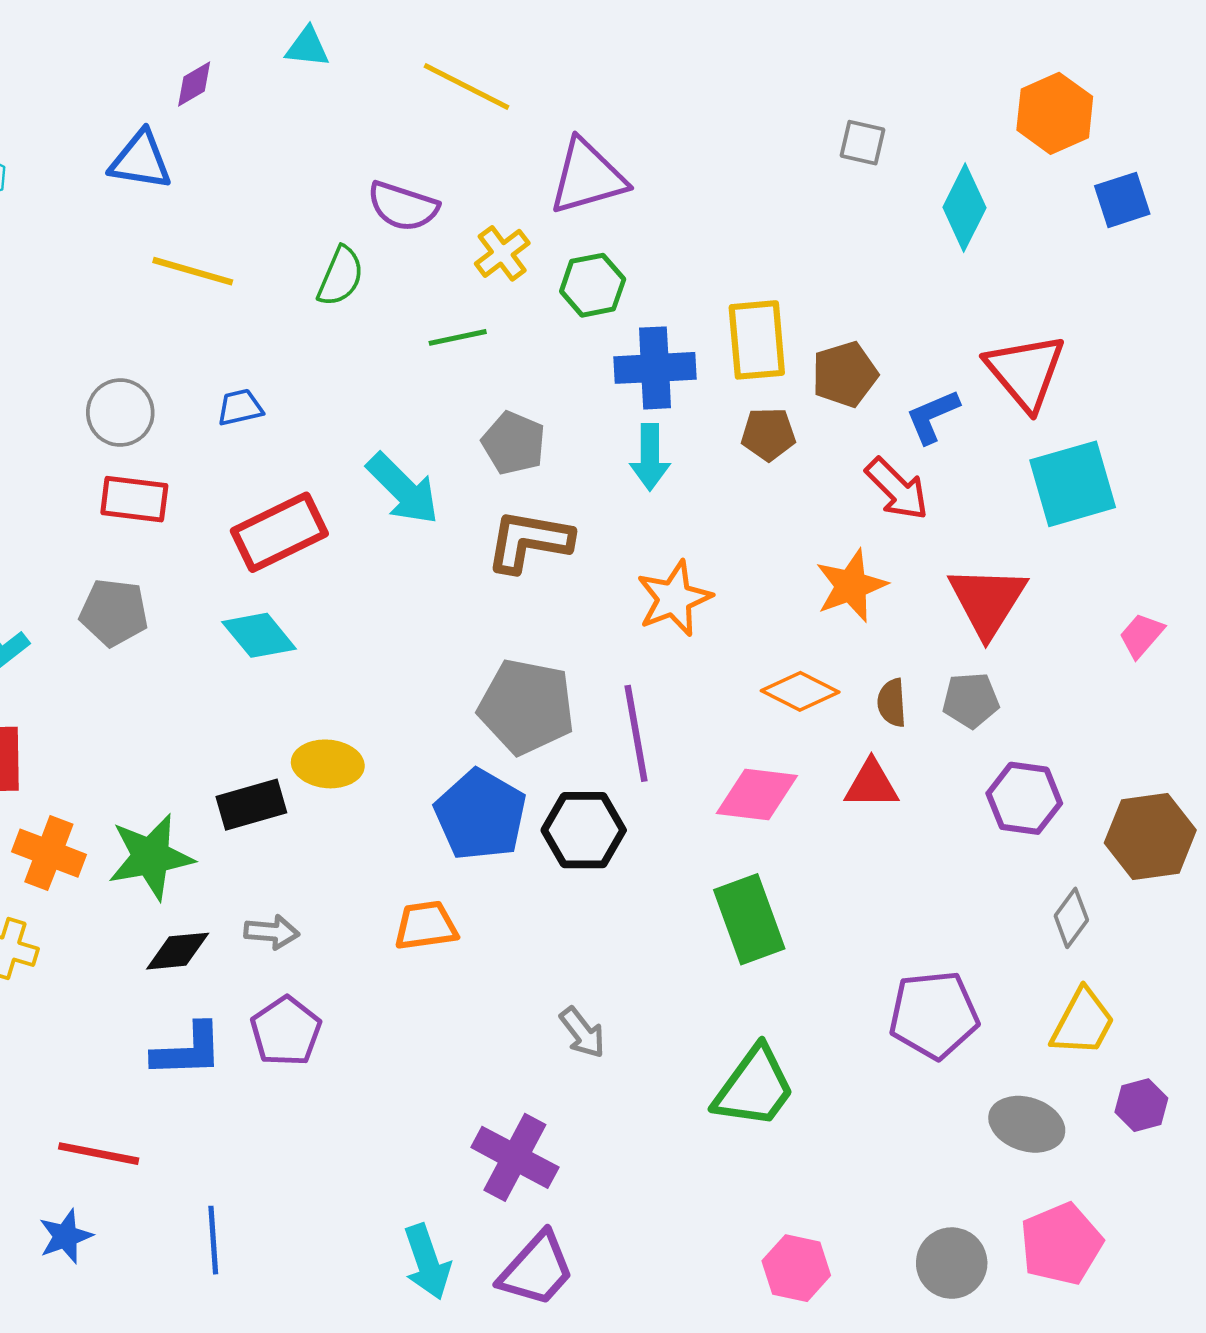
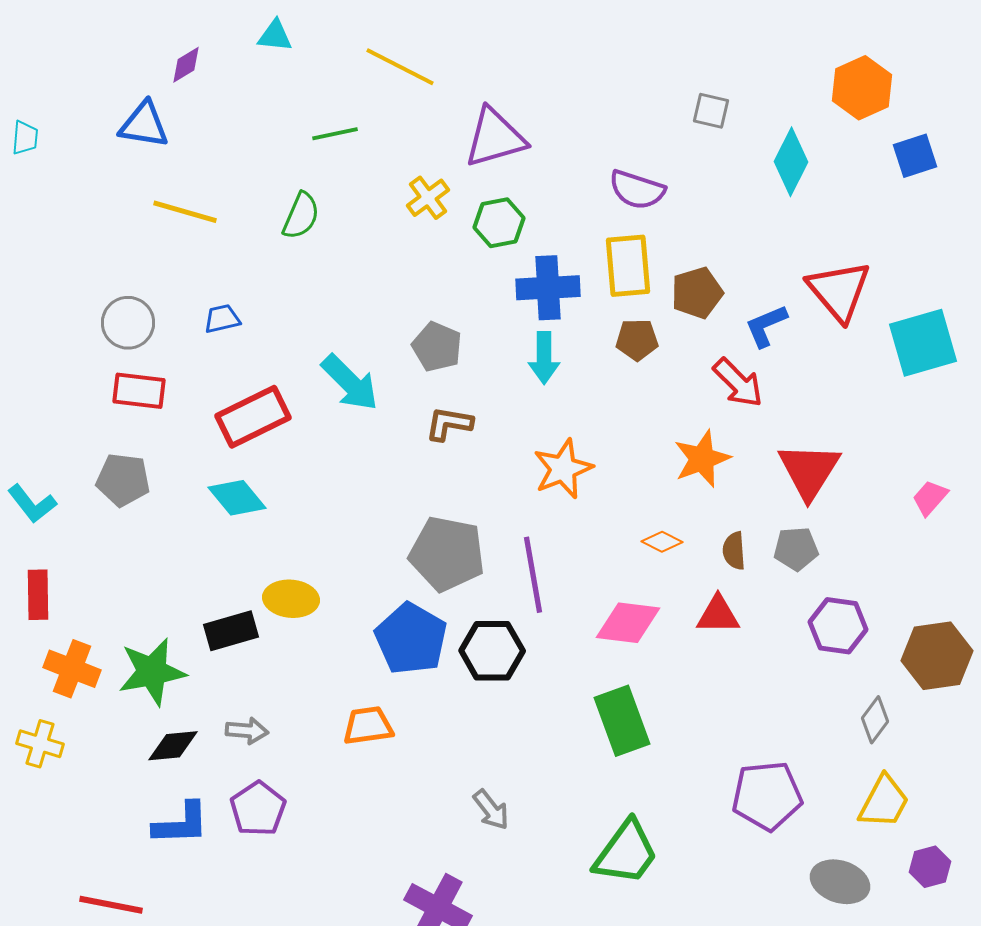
purple semicircle: (403, 206) -> (637, 190), moved
green line: (458, 337) -> (335, 134), moved
cyan square: (1073, 484) -> (923, 343), moved
brown L-shape: (529, 541) -> (449, 424), size x0.7
orange diamond: (800, 691) -> (662, 542), size x0.7

